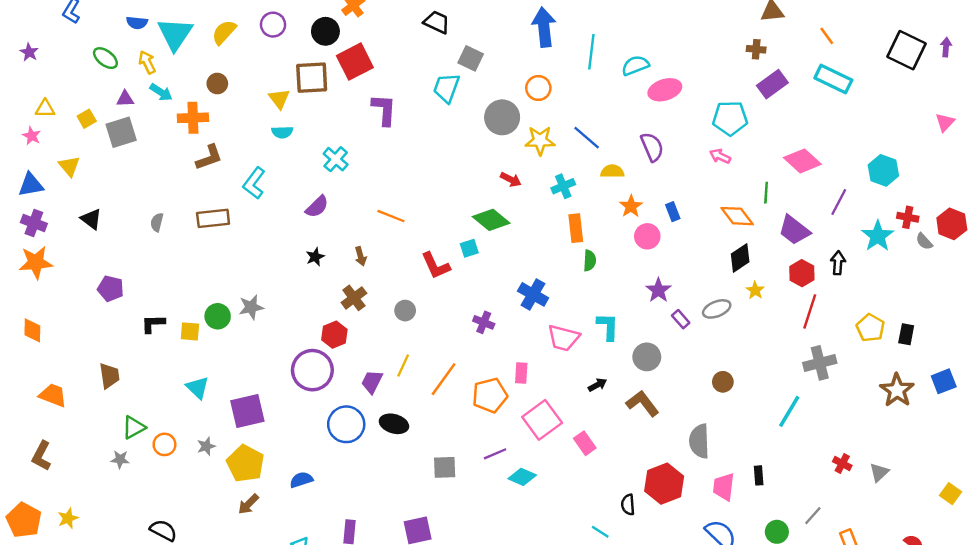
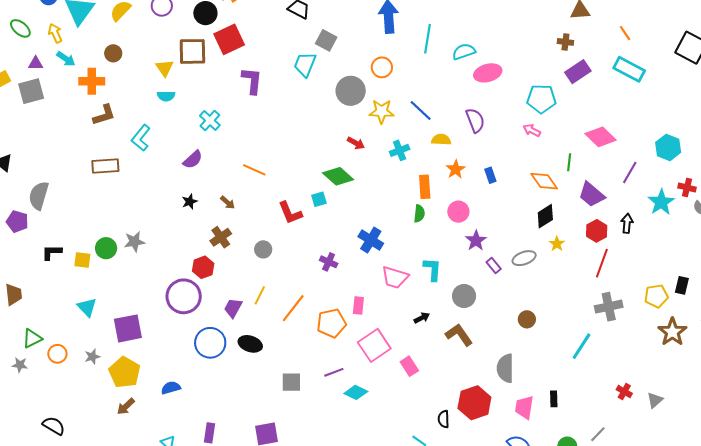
gray semicircle: (157, 222) -> (39, 196), moved, size x1.8
orange rectangle: (576, 228) -> (425, 187), moved
pink circle: (647, 236) -> (458, 212), moved
brown arrow: (361, 256) -> (228, 202), turned -35
yellow pentagon: (870, 328) -> (656, 296), moved, turned 30

